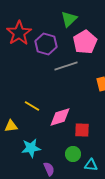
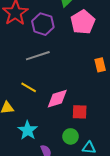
gray line: (66, 66) -> (38, 56), moved
cyan star: (31, 148) -> (28, 130), turned -30

